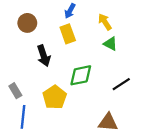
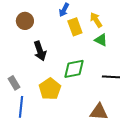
yellow rectangle: (68, 34) -> (75, 27), moved
black line: (121, 84) -> (111, 77), turned 36

